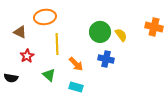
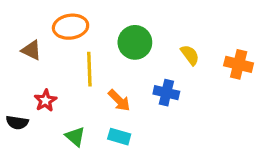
orange cross: (154, 27) -> (239, 64), moved
green circle: (100, 32) -> (135, 42), moved
red star: (27, 56) -> (45, 100), moved
green triangle: (49, 75) -> (75, 137), moved

